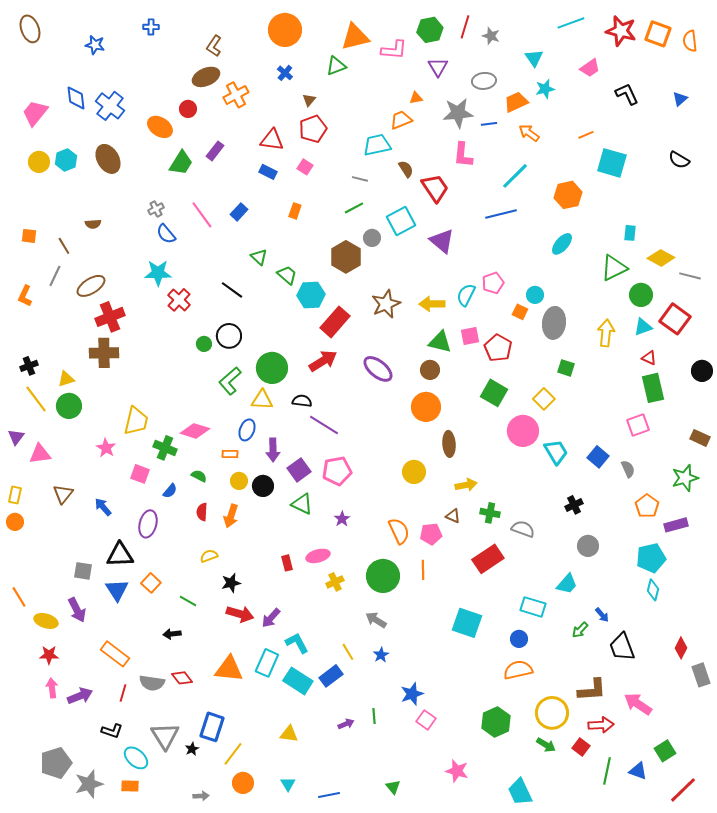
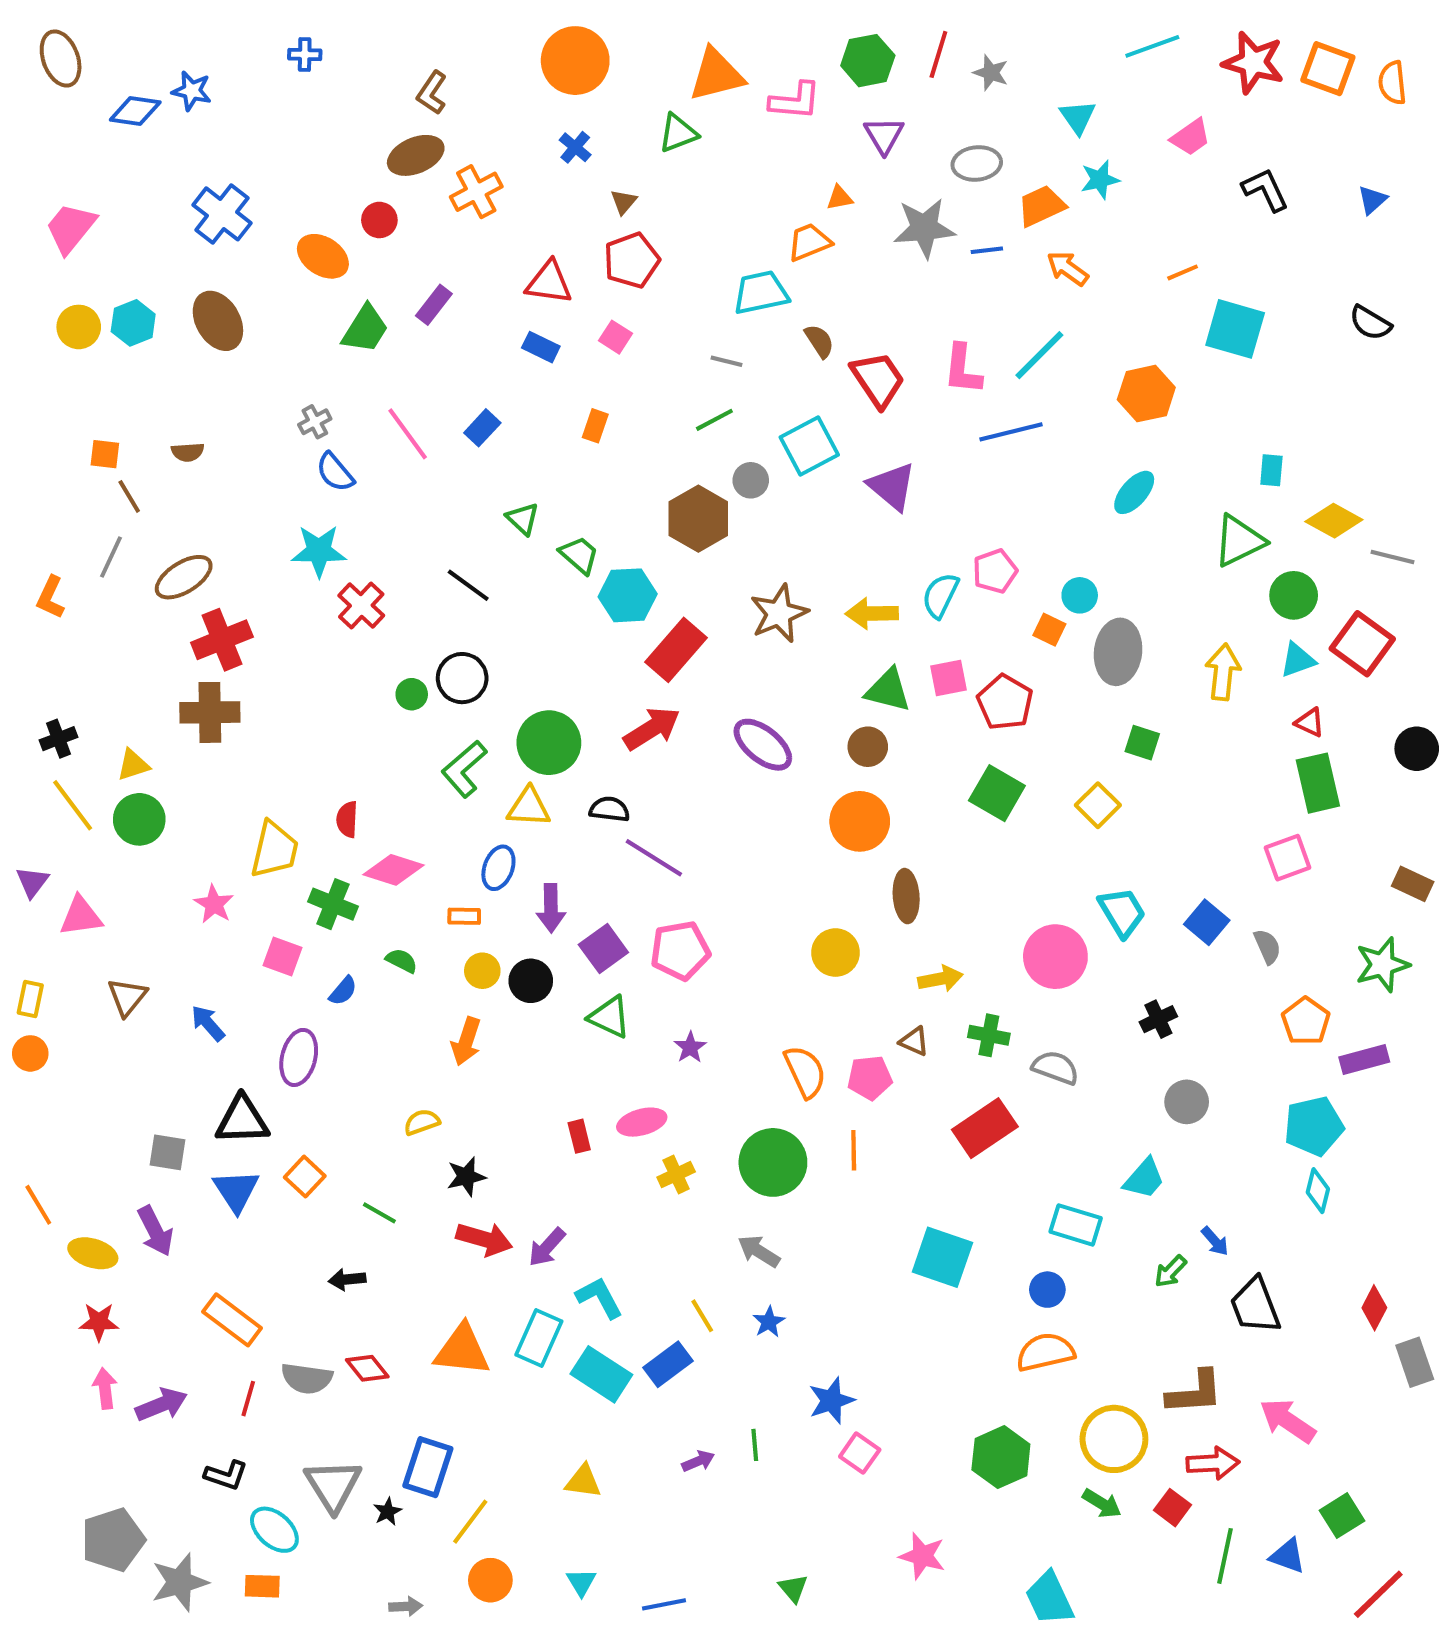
blue diamond: (76, 98) -> (135, 111), moved, turned -75
pink L-shape: (463, 155) -> (963, 369), moved
orange square: (29, 236) -> (105, 454), moved
pink circle: (523, 431) -> (1055, 957), moved
red semicircle: (202, 512) -> (347, 819), moved

